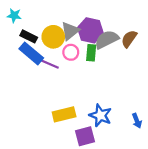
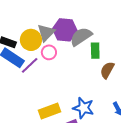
brown semicircle: (129, 39) -> (107, 70), moved
green rectangle: (91, 53) -> (95, 51), moved
purple line: (49, 64) -> (30, 65), turned -60

